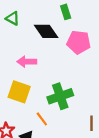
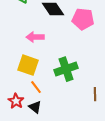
orange line: (42, 119) -> (36, 87), moved

